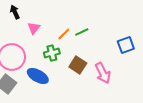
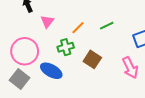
green line: (82, 32) -> (107, 26), moved
pink arrow: (103, 73) -> (130, 68), moved

